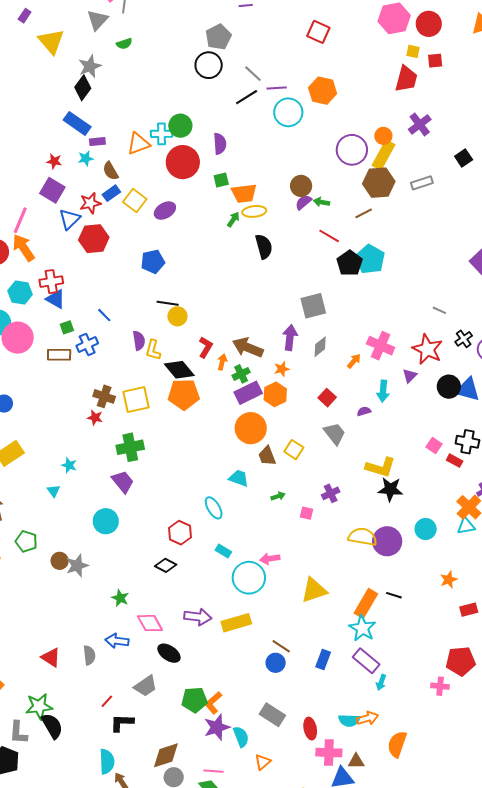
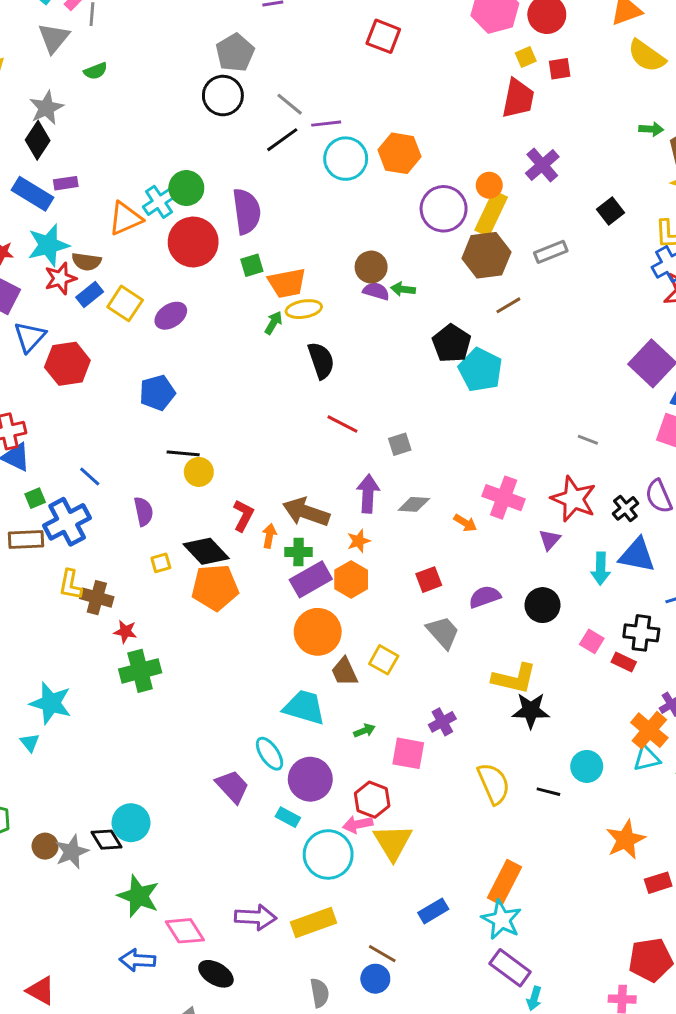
yellow square: (413, 51) -> (526, 57), turned -32
orange hexagon: (323, 91) -> (400, 153), moved
cyan cross: (162, 134) -> (159, 202), turned -30
purple rectangle: (97, 142) -> (66, 183), moved
purple semicircle: (220, 144) -> (247, 211), size x1.4
cyan star: (86, 158) -> (48, 245), size x1.8
brown semicircle: (111, 171) -> (86, 262), turned -48
purple semicircle: (303, 202) -> (376, 291), turned 60
red star: (90, 203) -> (60, 278), moved
brown line: (364, 213) -> (508, 305), moved
red line: (329, 236) -> (342, 424), moved
black pentagon: (350, 263) -> (452, 343), moved
gray square: (313, 306) -> (400, 444), size x0.6
black cross: (464, 339) -> (625, 508), moved
blue cross: (87, 344) -> (67, 522), size x1.4
gray diamond: (320, 347) -> (414, 504), turned 45
yellow L-shape: (153, 350) -> (70, 585), moved
orange arrow: (354, 361) -> (465, 523), turned 84
green cross: (241, 374) -> (299, 552), turned 30
black circle: (449, 387) -> (542, 605), moved
cyan arrow: (383, 391) -> (601, 569), moved
red square: (327, 398) -> (429, 580), turned 30
yellow square: (136, 400) -> (161, 563), moved, size x0.5
purple semicircle: (364, 411) -> (485, 597), size x1.5
red star: (95, 418) -> (125, 632), moved
cyan star: (69, 465) -> (51, 703), size x1.8
cyan trapezoid: (239, 478) -> (304, 707), size x1.4
purple trapezoid: (123, 482) -> (232, 787), moved
pink square: (307, 513) -> (408, 753), size x1.6
cyan circle: (106, 521) -> (131, 823), moved
red hexagon: (180, 533) -> (372, 800), moved
yellow semicircle: (362, 537) -> (494, 784), turned 60
purple circle: (387, 541) -> (310, 779), moved
black diamond: (166, 565) -> (106, 840), moved, turned 35
orange star: (449, 580) -> (626, 840), size x1.5
yellow triangle: (314, 590) -> (393, 842), moved, turned -40
black line: (394, 595) -> (548, 792), moved
green star: (120, 598) -> (139, 896), size x1.6
gray semicircle: (89, 655) -> (320, 993), moved
blue rectangle: (323, 659) -> (433, 911), moved, turned 42

